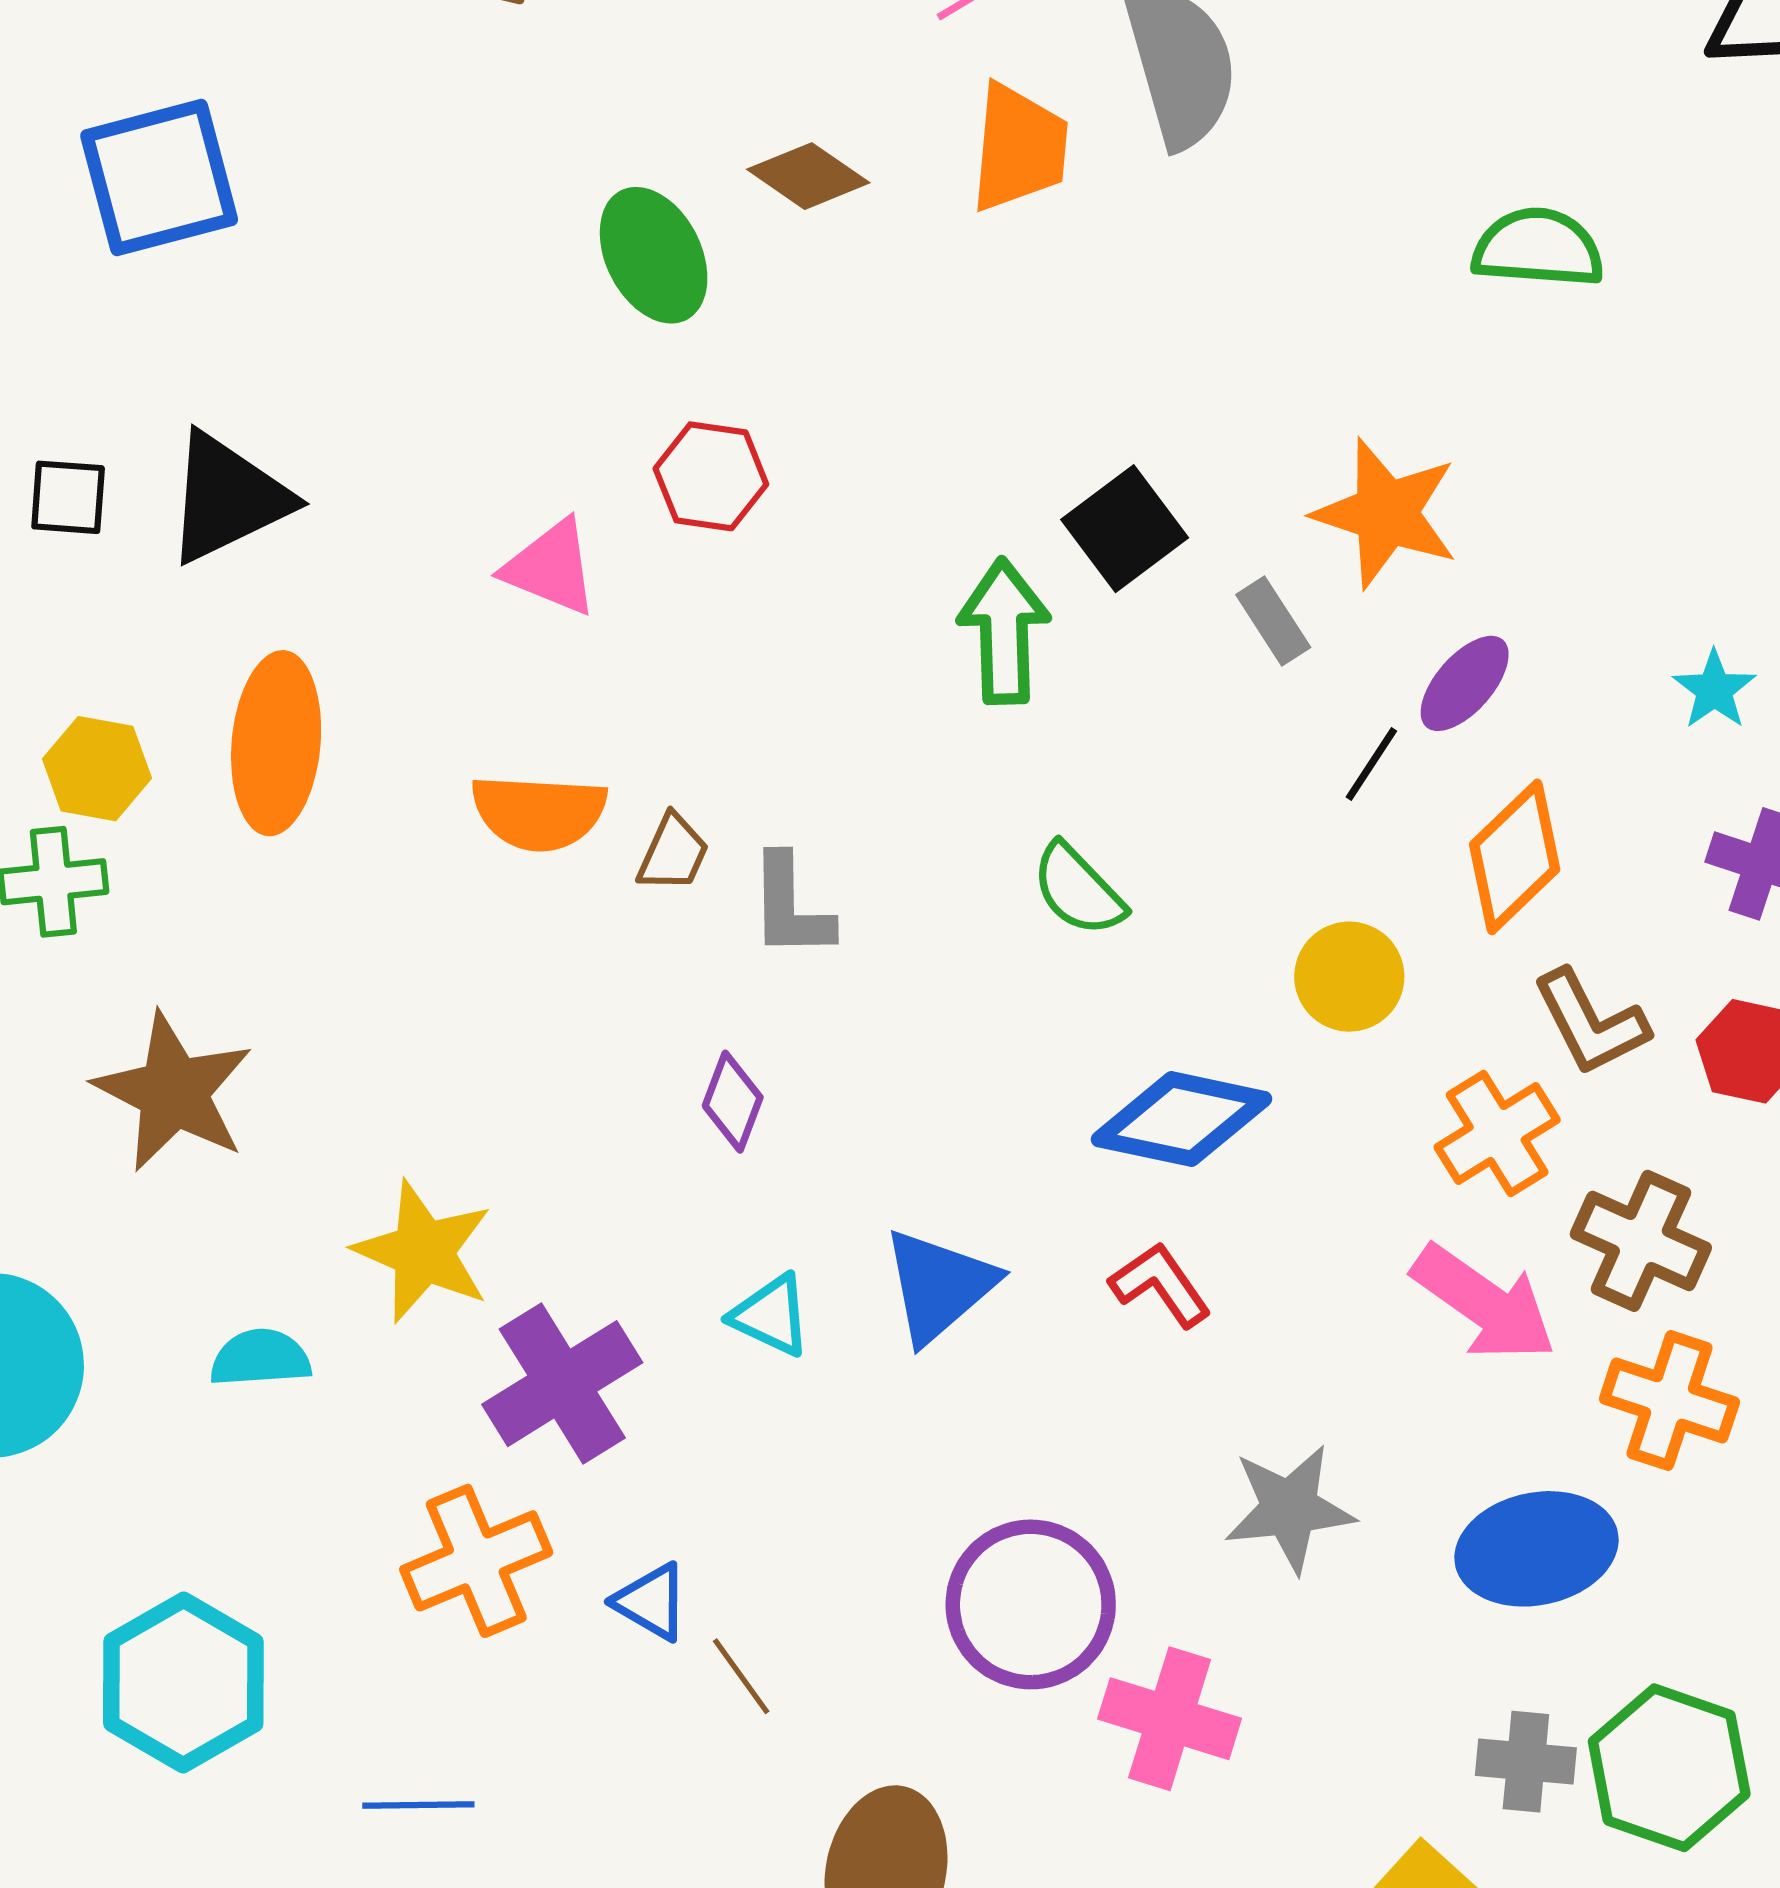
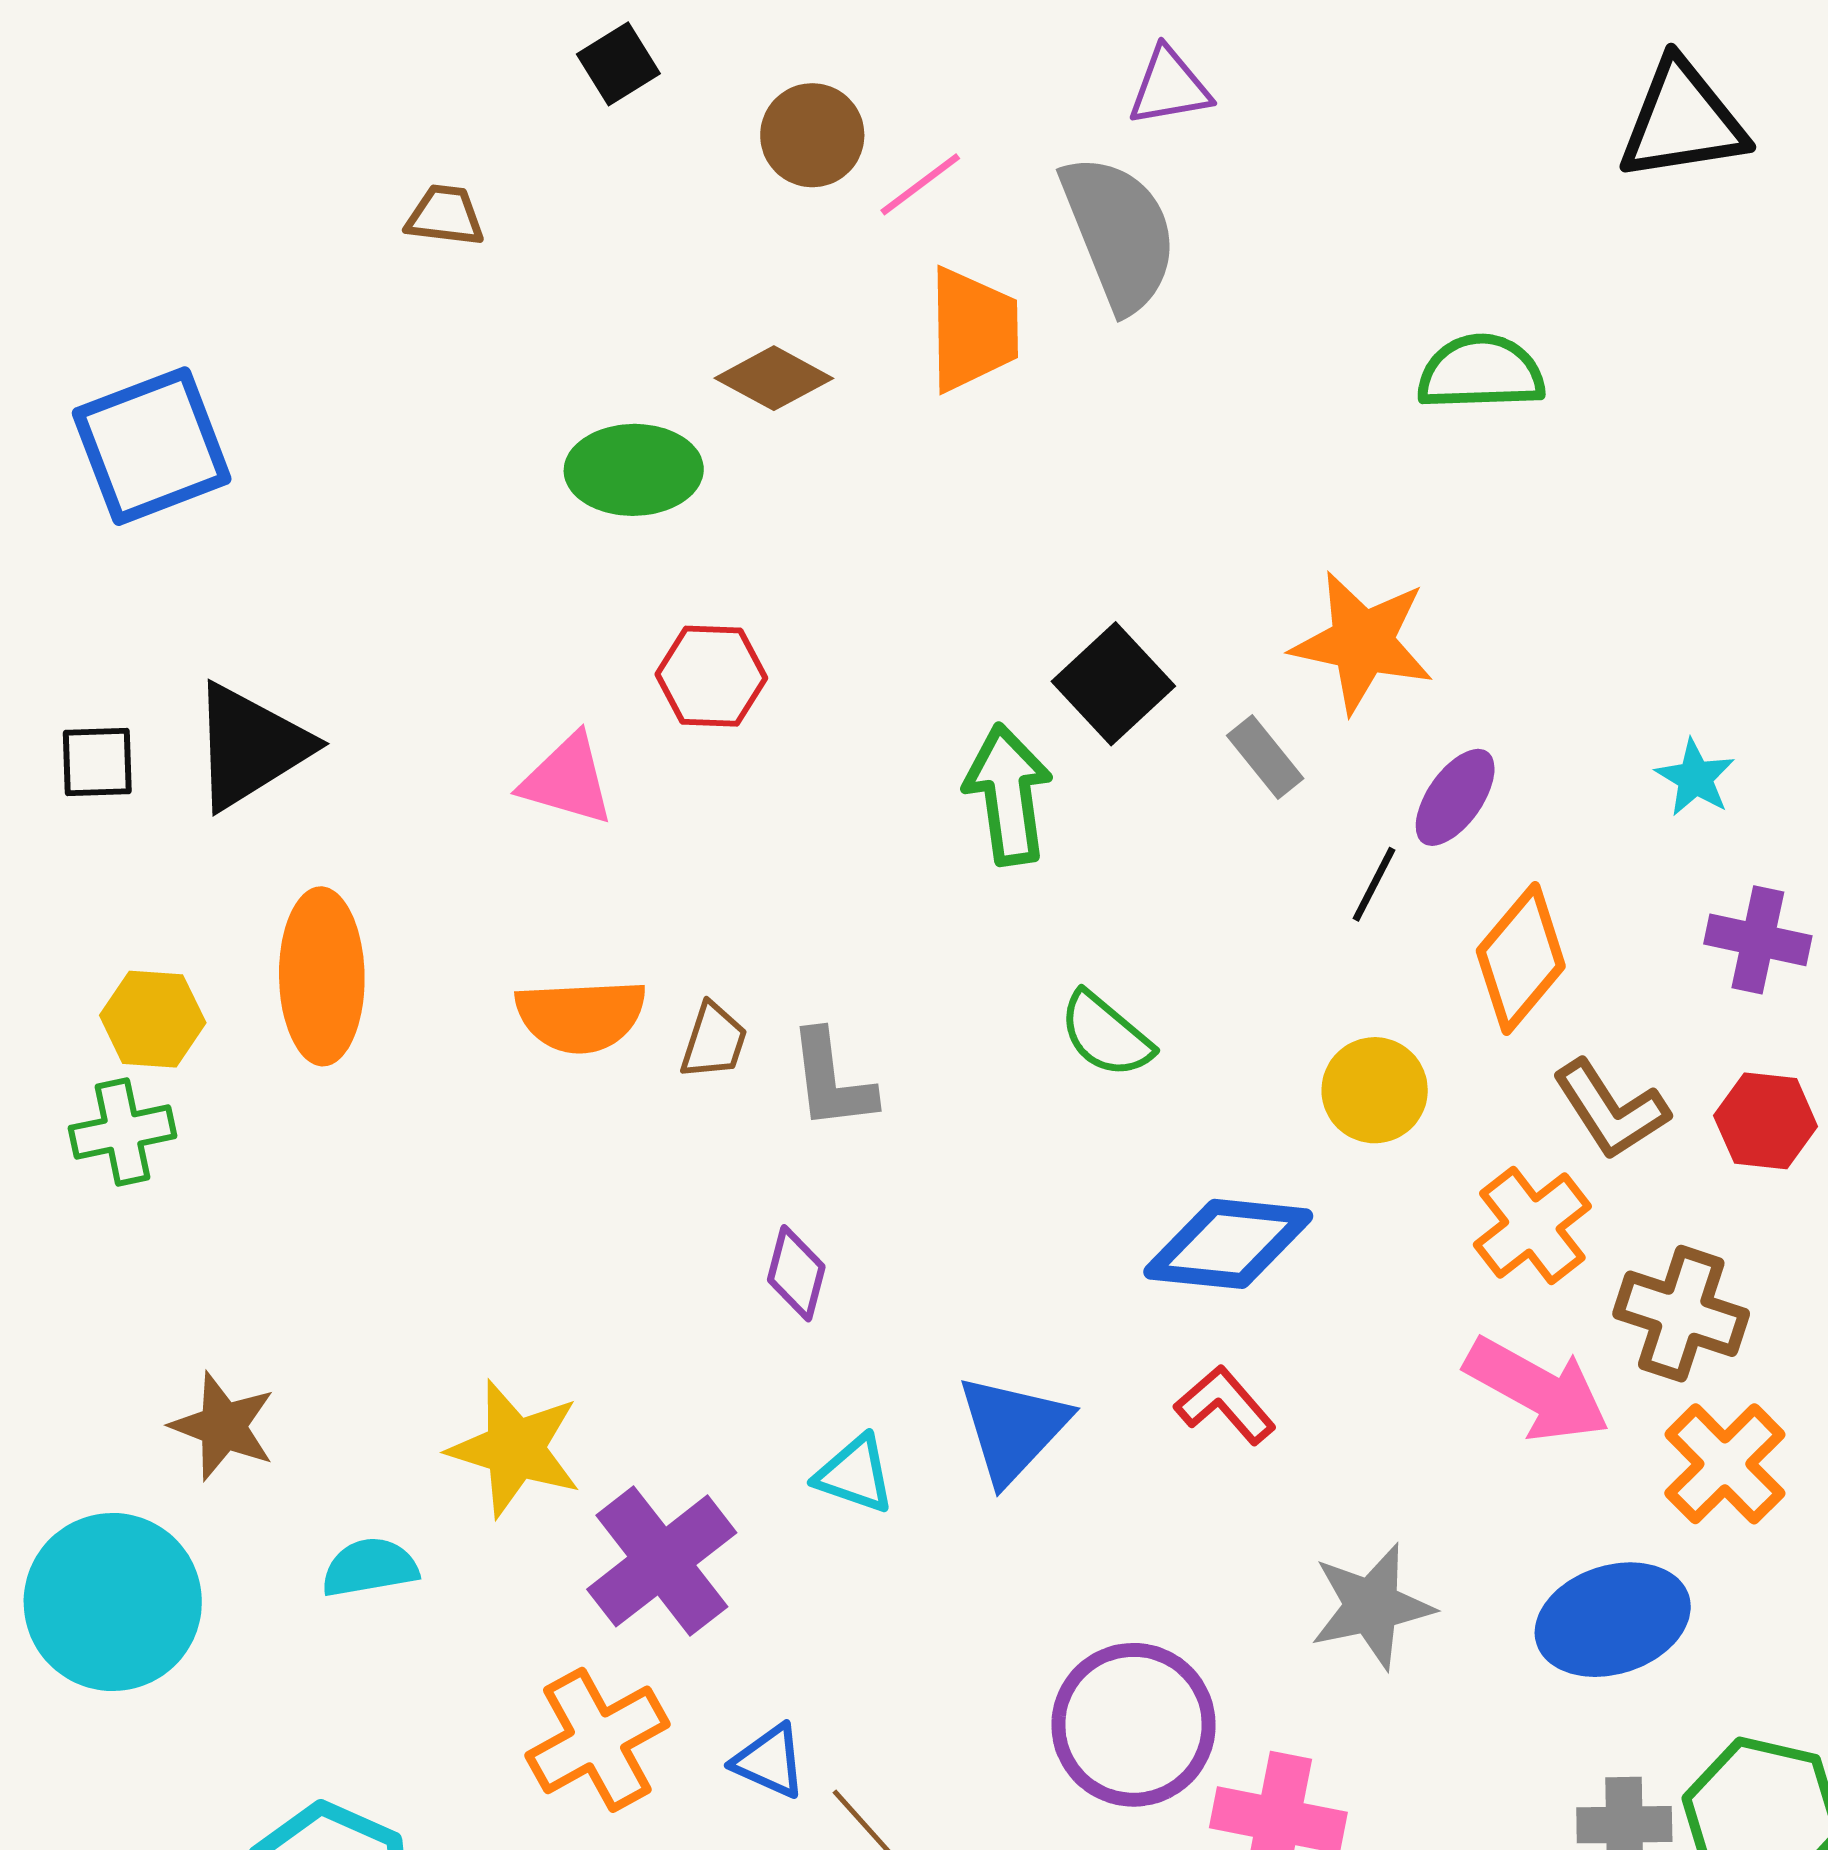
green ellipse: (654, 255) -> (634, 470), turned -58
brown star: (173, 1092) -> (223, 1426), moved, size x0.7
orange cross: (1669, 1401) -> (1725, 1464), turned 33

